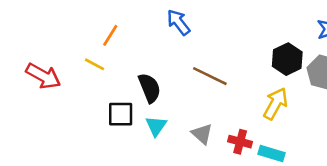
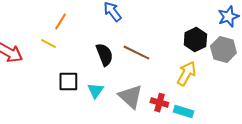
black semicircle: (150, 88) -> (104, 55), moved
gray triangle: (202, 134) -> (130, 97), size x1.5

